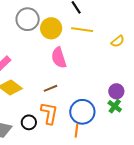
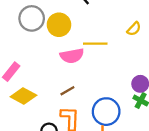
yellow line: (82, 30) -> (95, 44), moved
pink semicircle: (59, 58) -> (72, 56), turned -75

